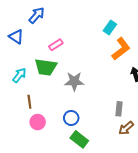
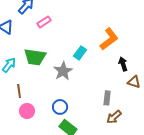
cyan rectangle: (110, 27) -> (80, 53), moved
pink rectangle: (56, 45) -> (44, 22), moved
gray star: (74, 81) -> (63, 71), turned -30

